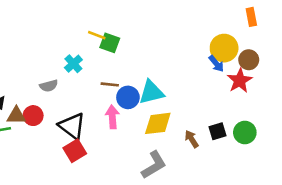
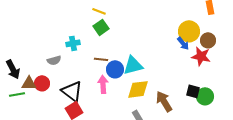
yellow line: (97, 35) -> (99, 11), moved
green square: (110, 43) -> (101, 27), turned 35
cyan cross: (73, 64) -> (73, 43), turned 32
red star: (240, 81) -> (201, 56), turned -30
black square: (218, 131) -> (193, 91), moved, turned 32
brown arrow: (192, 139) -> (164, 101), size x1.5

